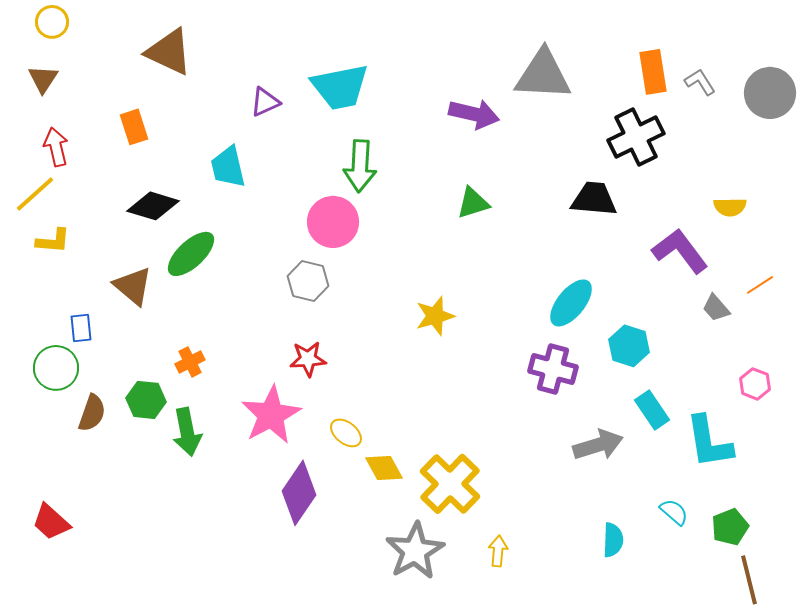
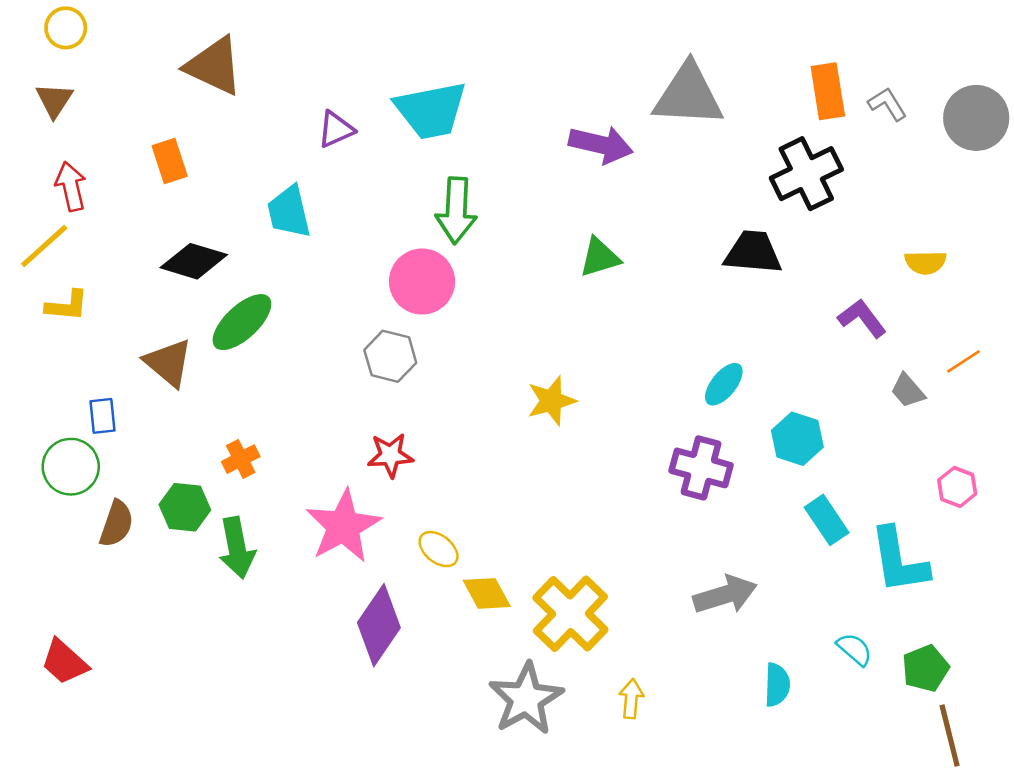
purple L-shape: (680, 251) -> (862, 318), size x0.7
cyan ellipse: (571, 303) -> (724, 384), size x0.7
gray arrow: (598, 445) -> (725, 595), moved

